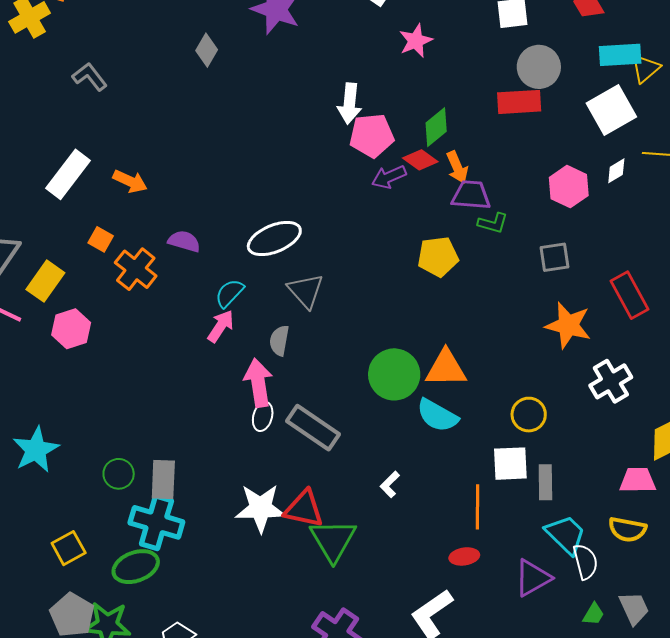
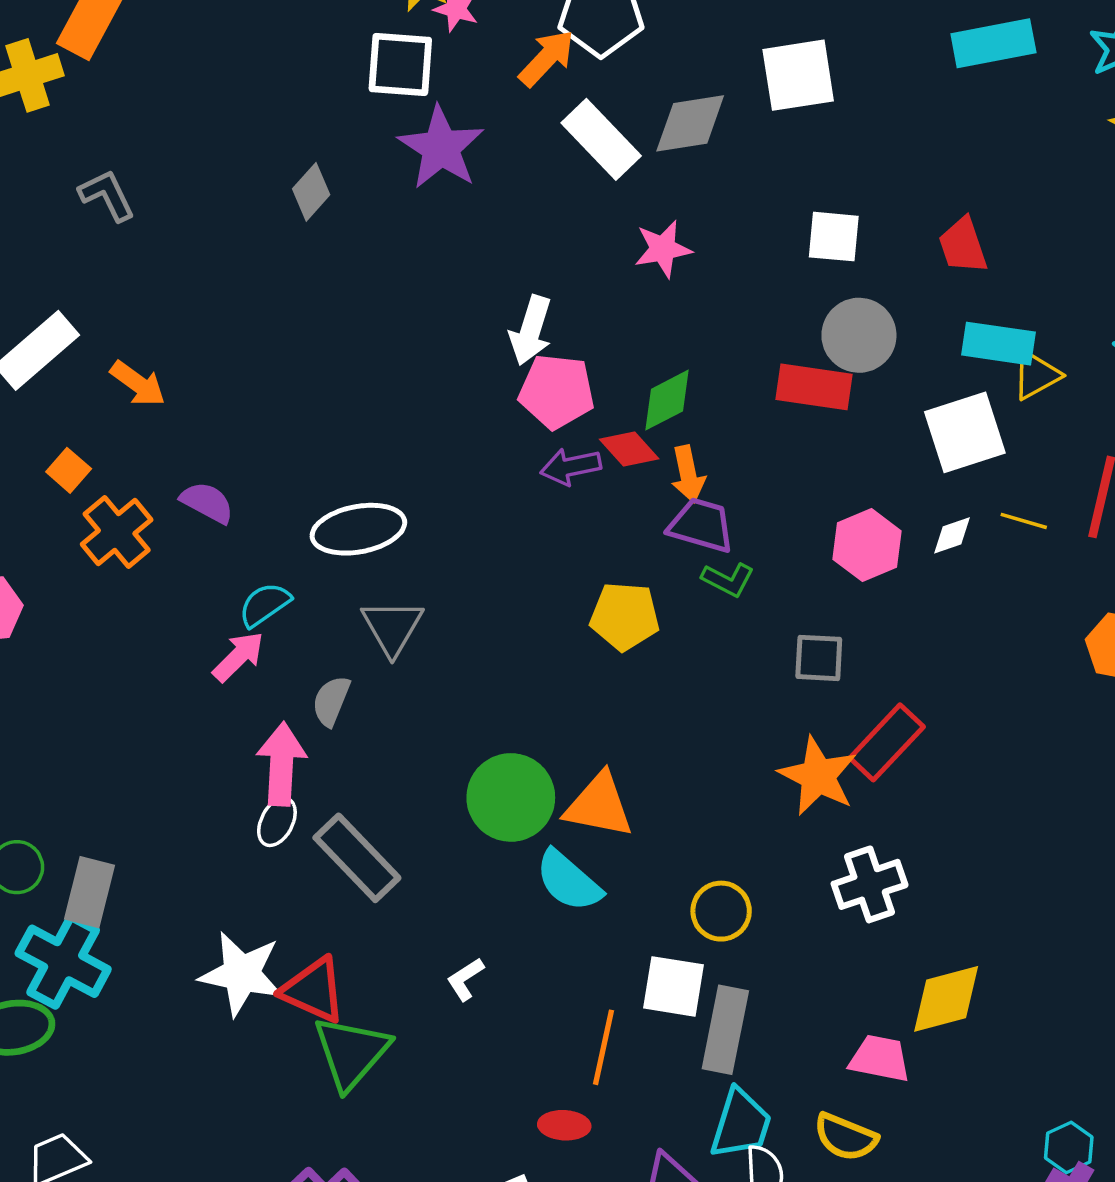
red rectangle: (630, 295) -> (887, 742), moved, turned 60
gray rectangle: (545, 482) -> (725, 1030), size x1.4
cyan trapezoid: (566, 534) -> (741, 1124), turned 51

